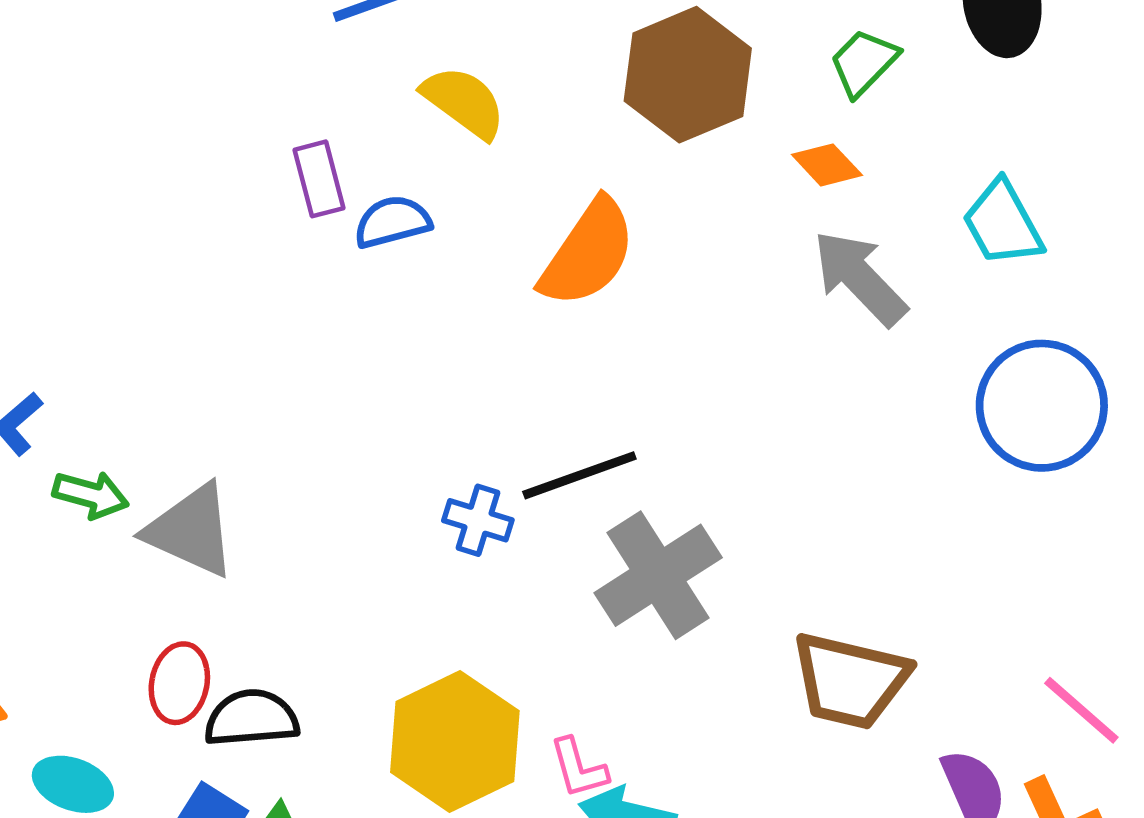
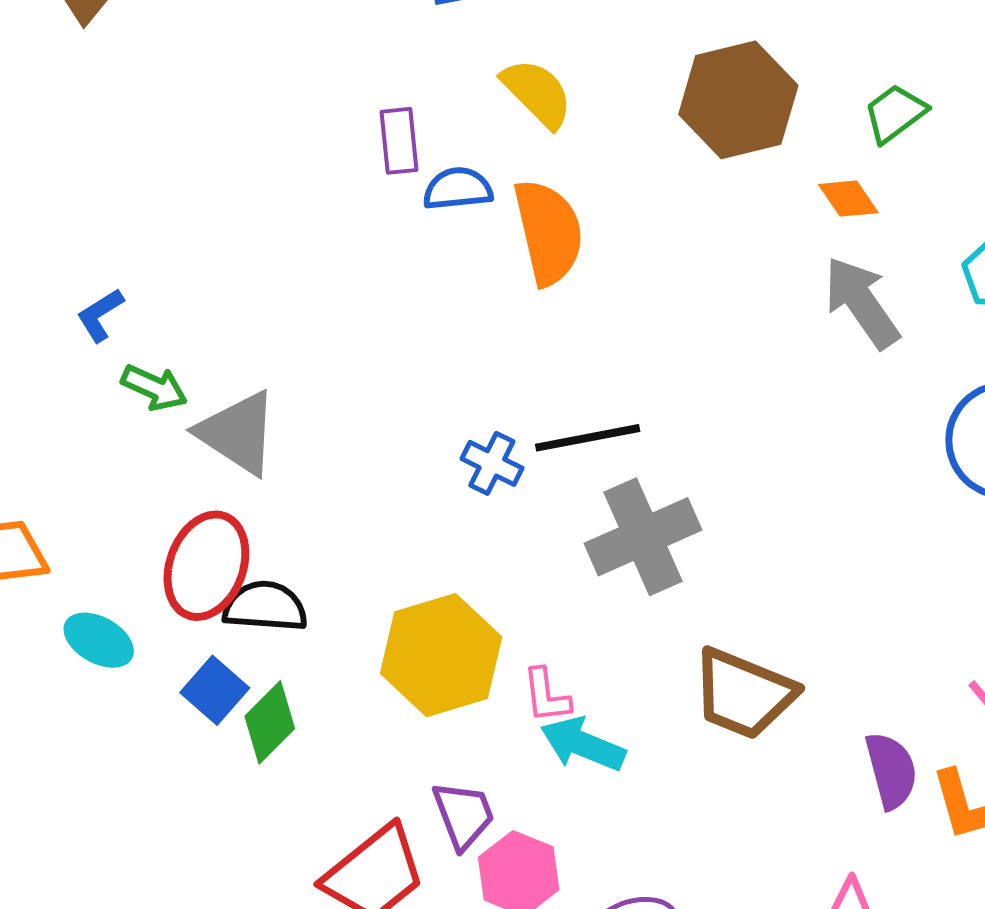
orange semicircle: (588, 253) -> (549, 232), moved, turned -56
brown trapezoid: (850, 681) -> (744, 694), moved
red ellipse: (179, 683) -> (206, 566), size x1.5

